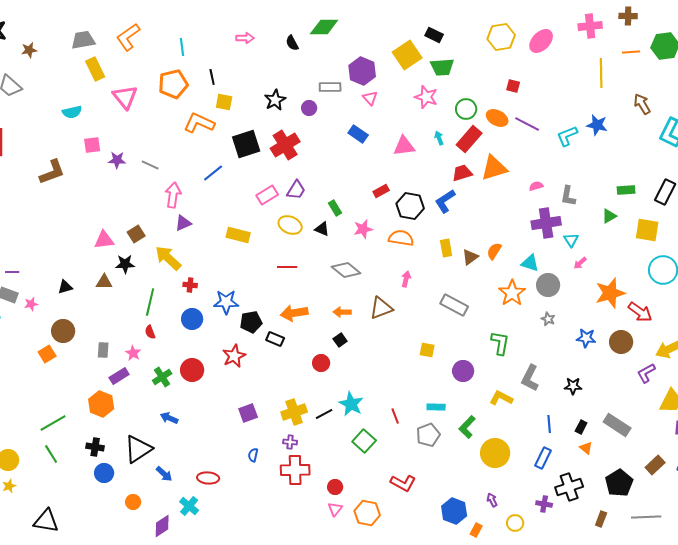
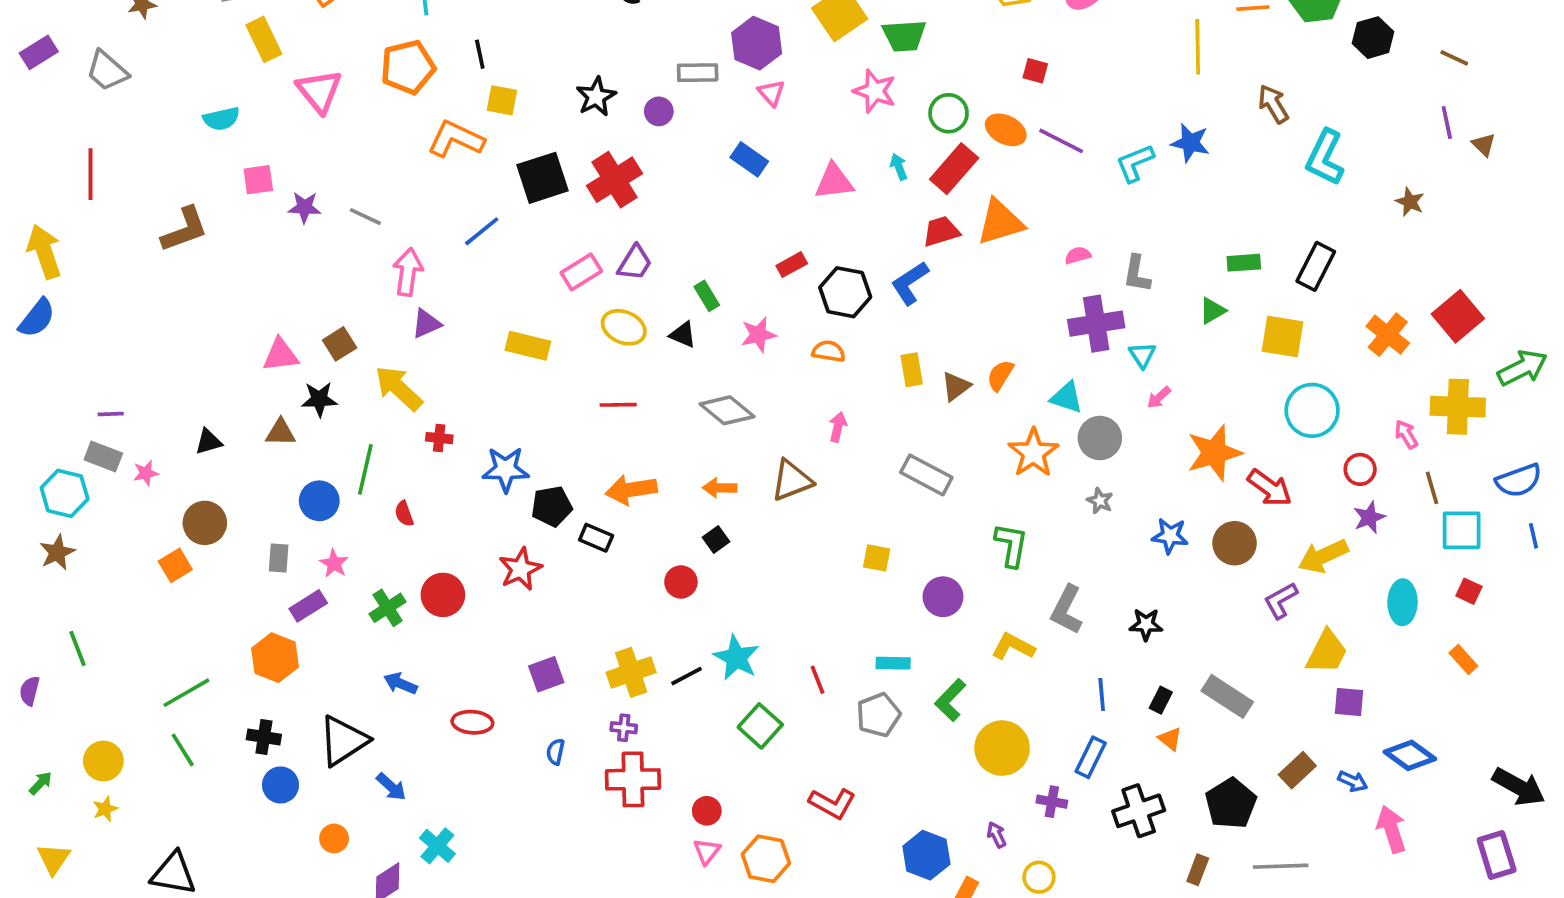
orange semicircle: (401, 238) -> (829, 351), size x0.7
blue circle: (192, 319) -> (319, 501), moved
red semicircle: (150, 332) -> (404, 514), moved
red ellipse: (208, 478) -> (472, 722), moved
purple cross: (544, 504) -> (1052, 802), moved

